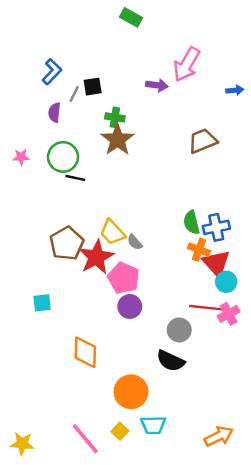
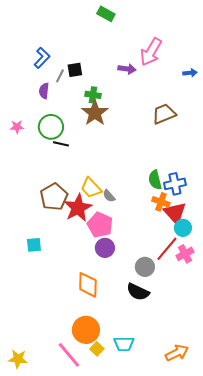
red line: (206, 308) -> (167, 249), turned -56
orange diamond: (85, 352) -> (88, 285), moved
orange circle: (131, 392) -> (86, 330), moved

